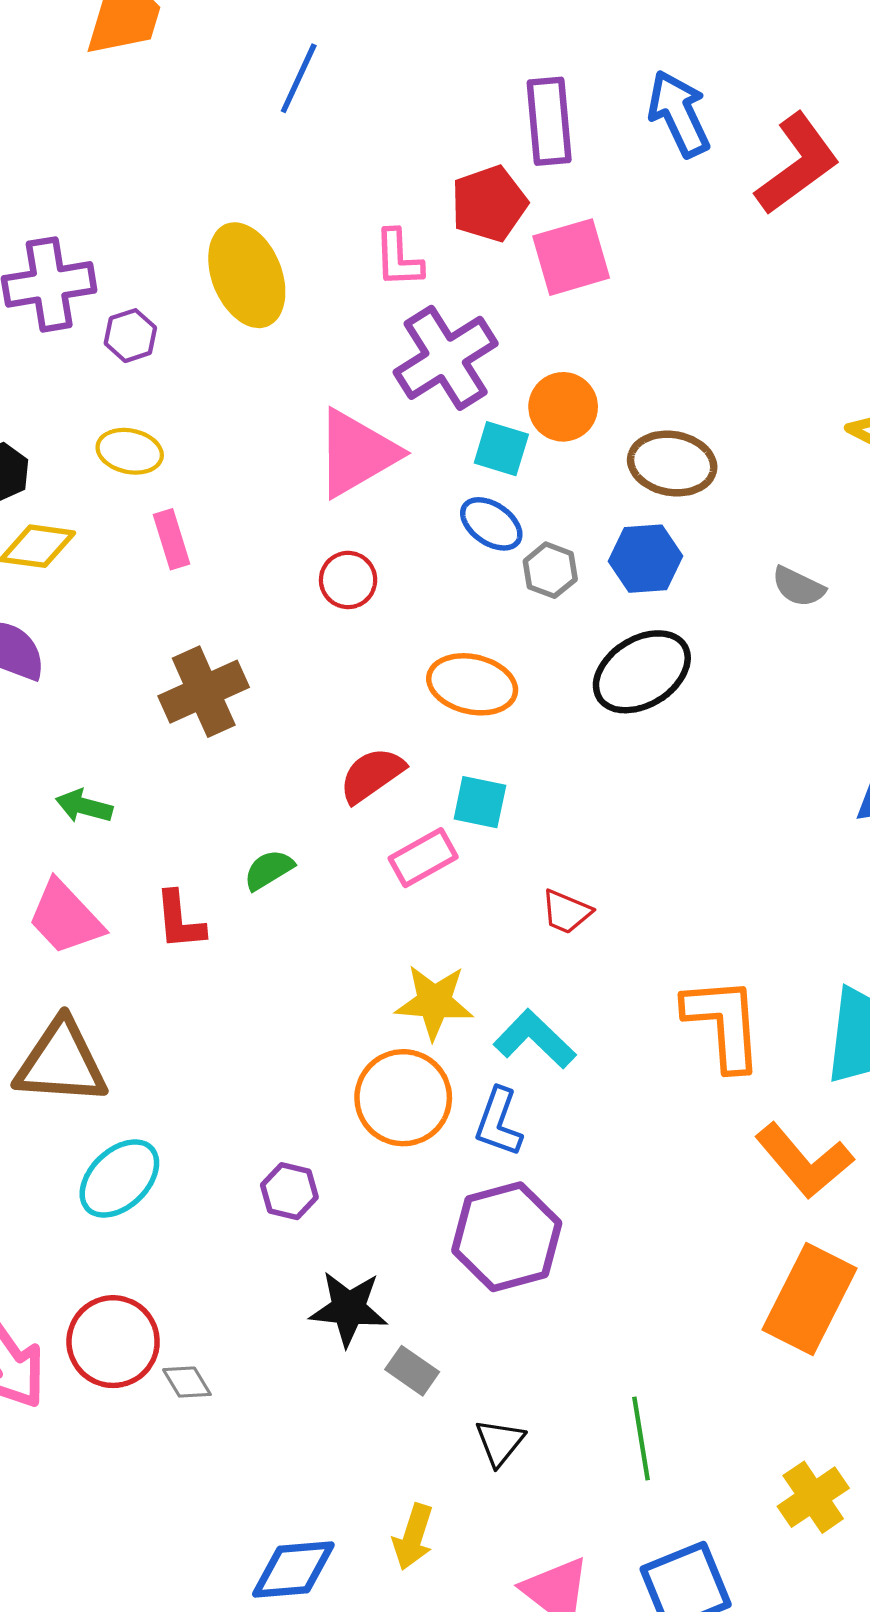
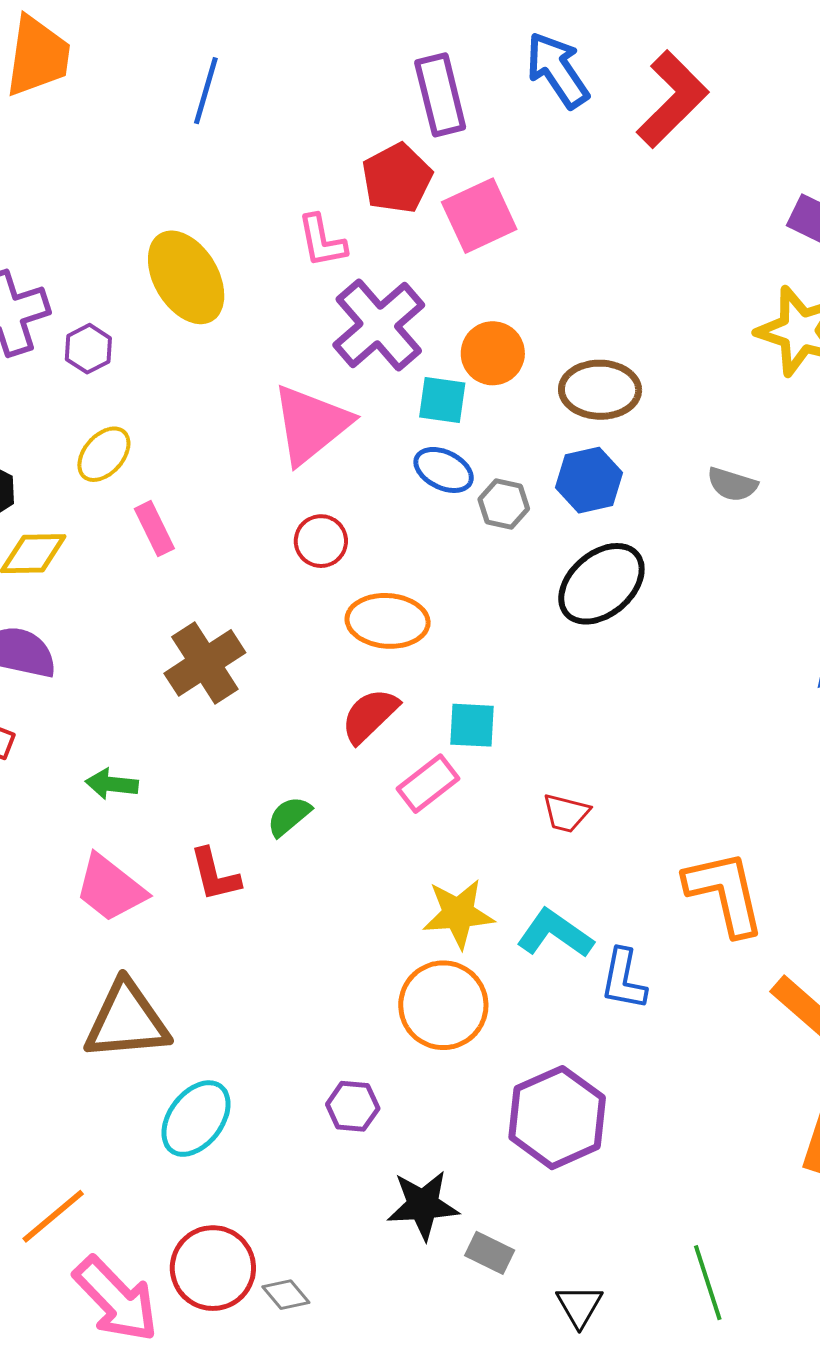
yellow ellipse: (130, 451) -> (104, 454), turned -52
orange ellipse: (472, 684) -> (388, 621), moved
blue L-shape: (499, 1122) -> (624, 979), moved

